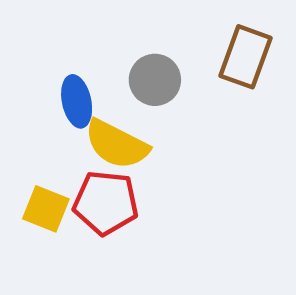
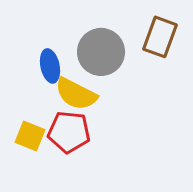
gray circle: (155, 80) -> (101, 52), size x1.4

